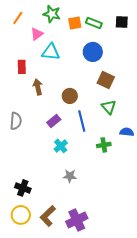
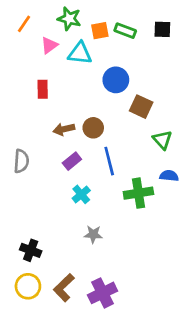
cyan triangle: (51, 52) -> (80, 53), moved
blue circle: (93, 52) -> (116, 80), moved
red rectangle: (22, 67) -> (43, 89), moved
brown arrow: (38, 87) -> (64, 129), moved, turned -91
green triangle: (109, 107) -> (162, 140), moved
green cross: (104, 145) -> (138, 193), size x1.5

